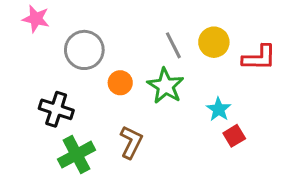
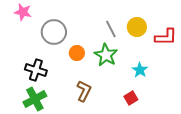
red square: (234, 136) -> (131, 98), moved
green cross: (77, 155) -> (35, 99), moved

